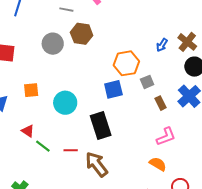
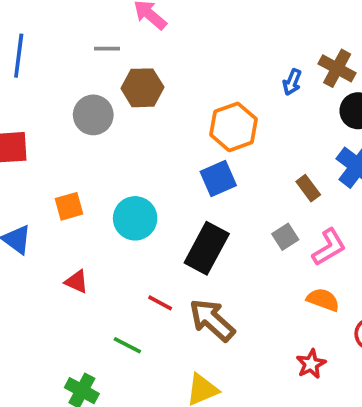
gray square: (147, 82) -> (285, 237), moved
black rectangle: (101, 125) -> (207, 248), turned 56
green line: (43, 146) -> (127, 345), moved
red line: (71, 150) -> (160, 303), turned 40

